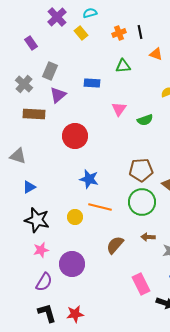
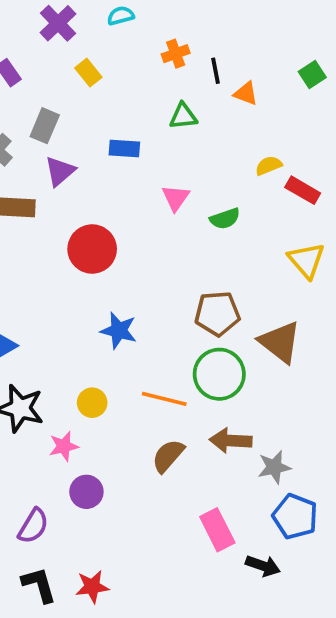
black line: (140, 32) -> (215, 71), moved
yellow rectangle: (81, 33) -> (88, 73), moved
orange line: (100, 207) -> (164, 399), moved
brown arrow: (148, 237) -> (231, 441), size x1.5
pink star: (41, 250) -> (64, 446), moved
purple circle: (72, 264) -> (86, 492), size x0.7

